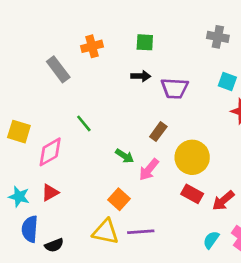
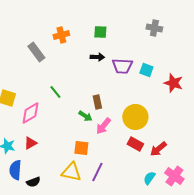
cyan square: (227, 82) -> (146, 70), moved
brown rectangle: (158, 132) -> (97, 102), moved, turned -48
orange square: (119, 199) -> (81, 148), turned -35
purple line: (141, 232) -> (97, 172), turned -60

